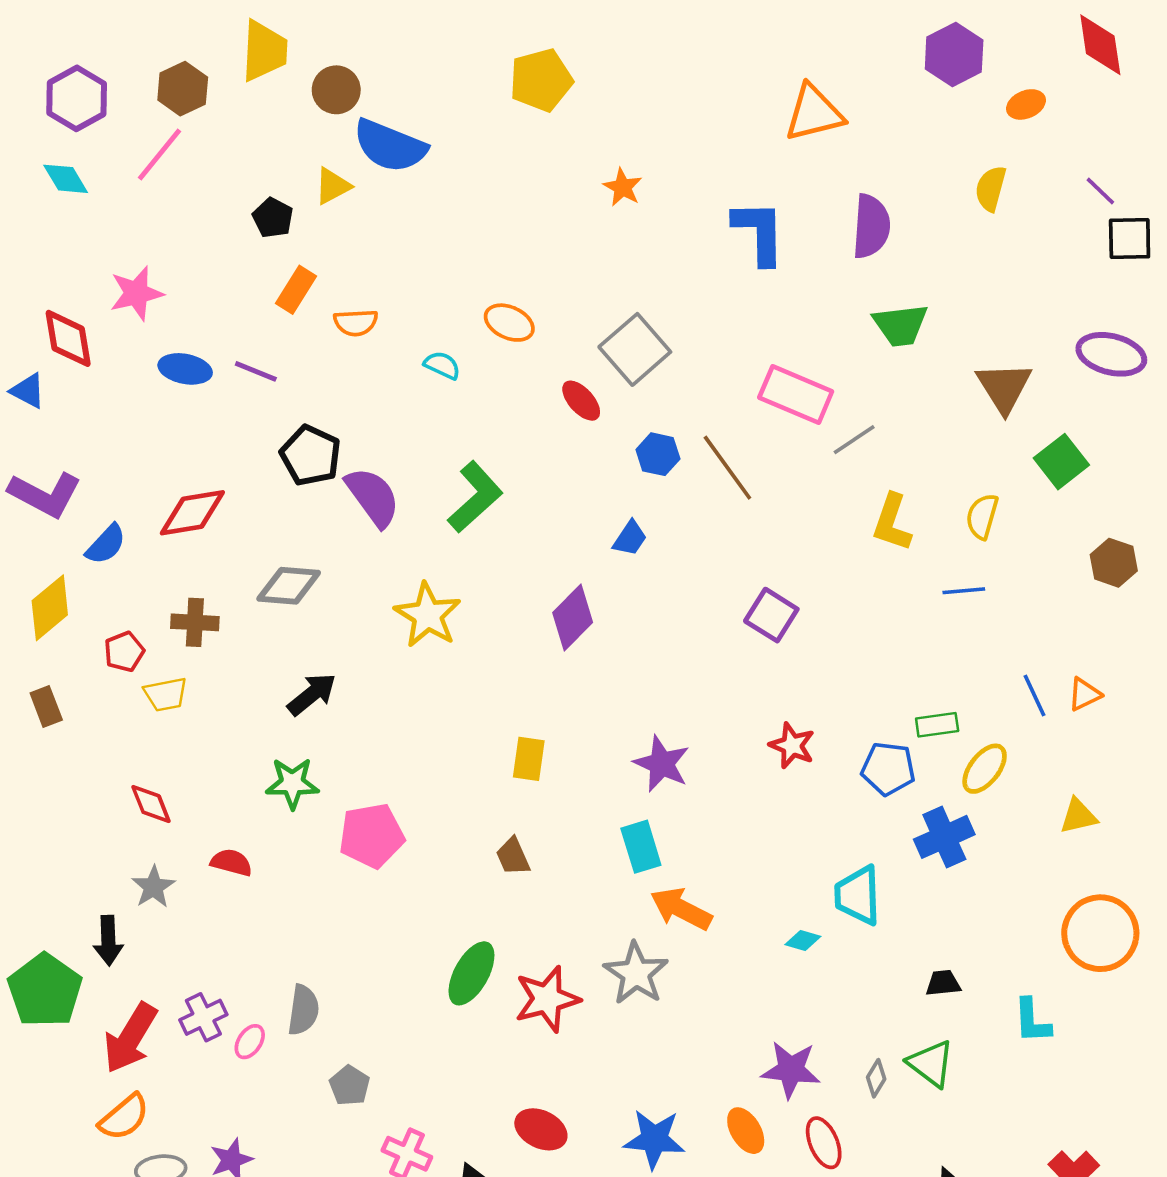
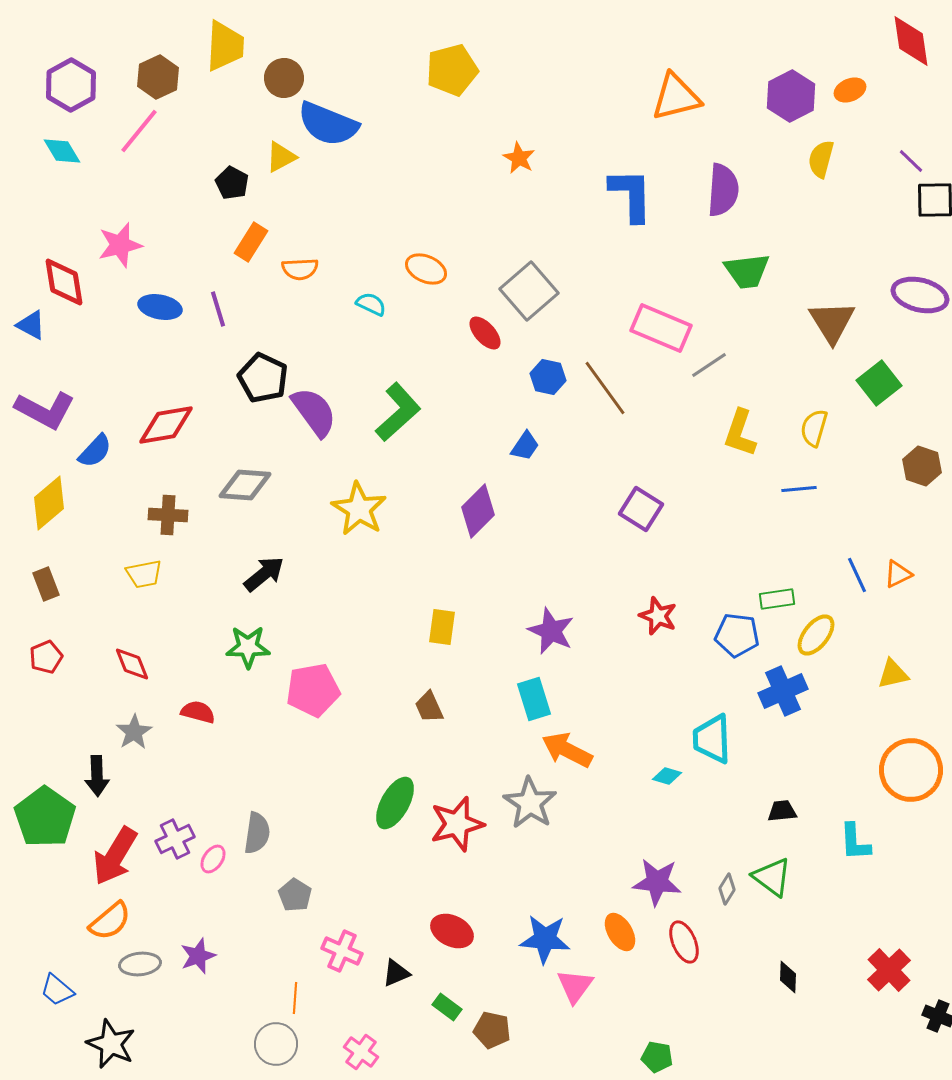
purple hexagon: (954, 54) -> (791, 96), moved
purple line: (256, 371) -> (218, 309), turned 51
red pentagon: (124, 652) -> (46, 657), moved

